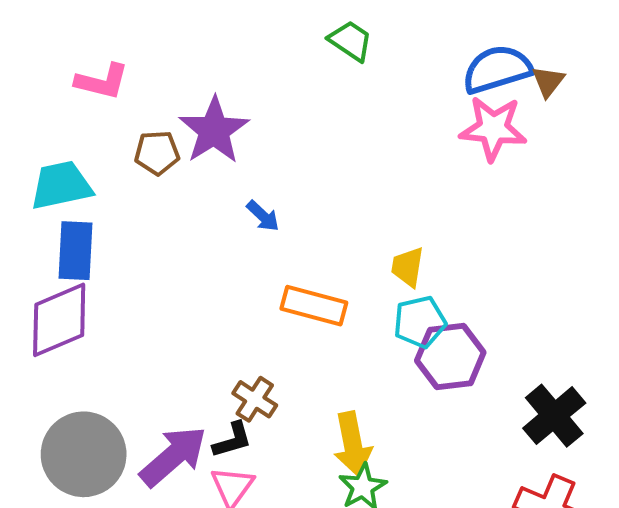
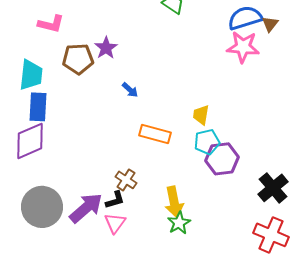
purple star: (214, 130) -> (106, 48), size x0.7
brown pentagon: (157, 153) -> (78, 59), size x1.4
cyan trapezoid: (61, 185) -> (31, 75), turned 108

